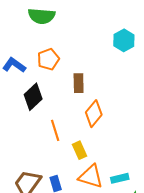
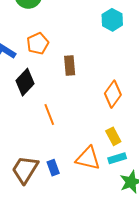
orange diamond: (94, 114) -> (113, 94), moved
yellow rectangle: (80, 150) -> (113, 136), moved

